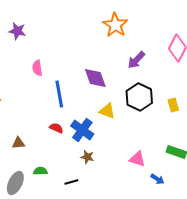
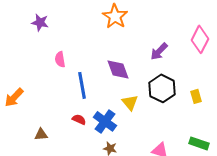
orange star: (115, 25) -> (115, 16), moved
yellow triangle: (107, 111) -> (130, 102), turned 30

